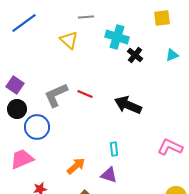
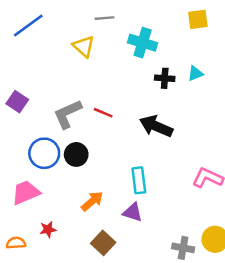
black cross: (135, 55) -> (165, 78), moved, turned -35
cyan triangle: (172, 55) -> (195, 73), moved
black circle: (17, 109) -> (76, 154), moved
cyan rectangle: (114, 149) -> (139, 180), size x1.5

